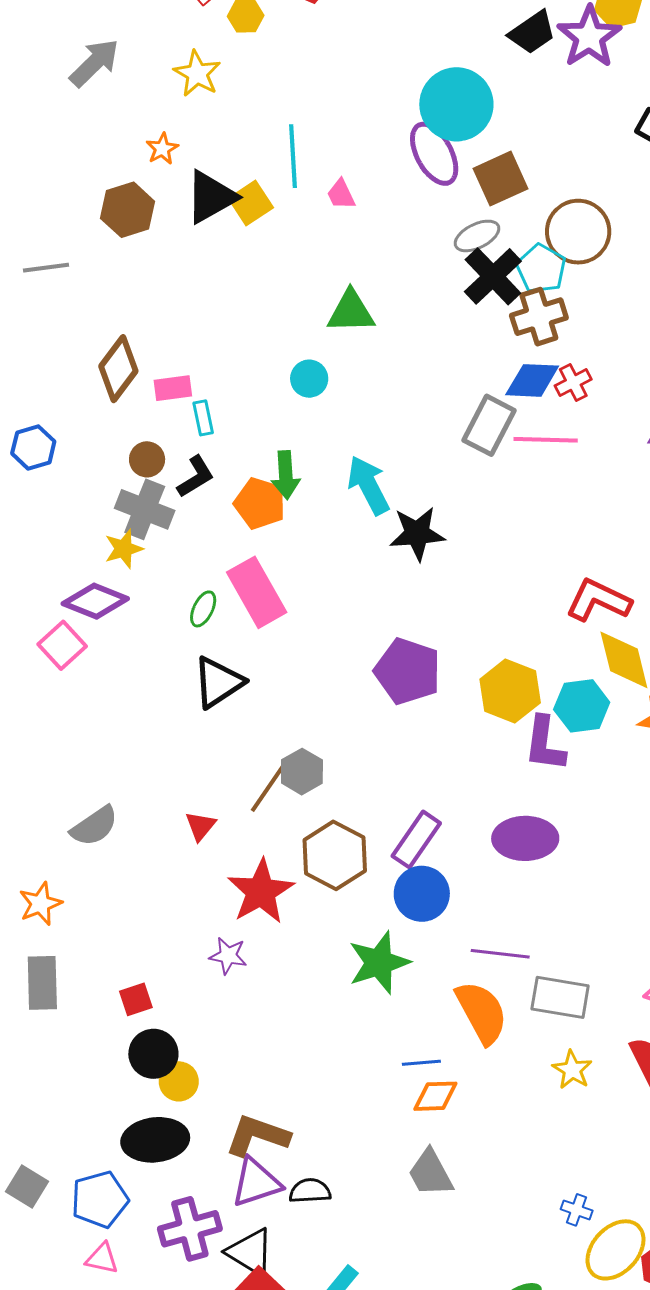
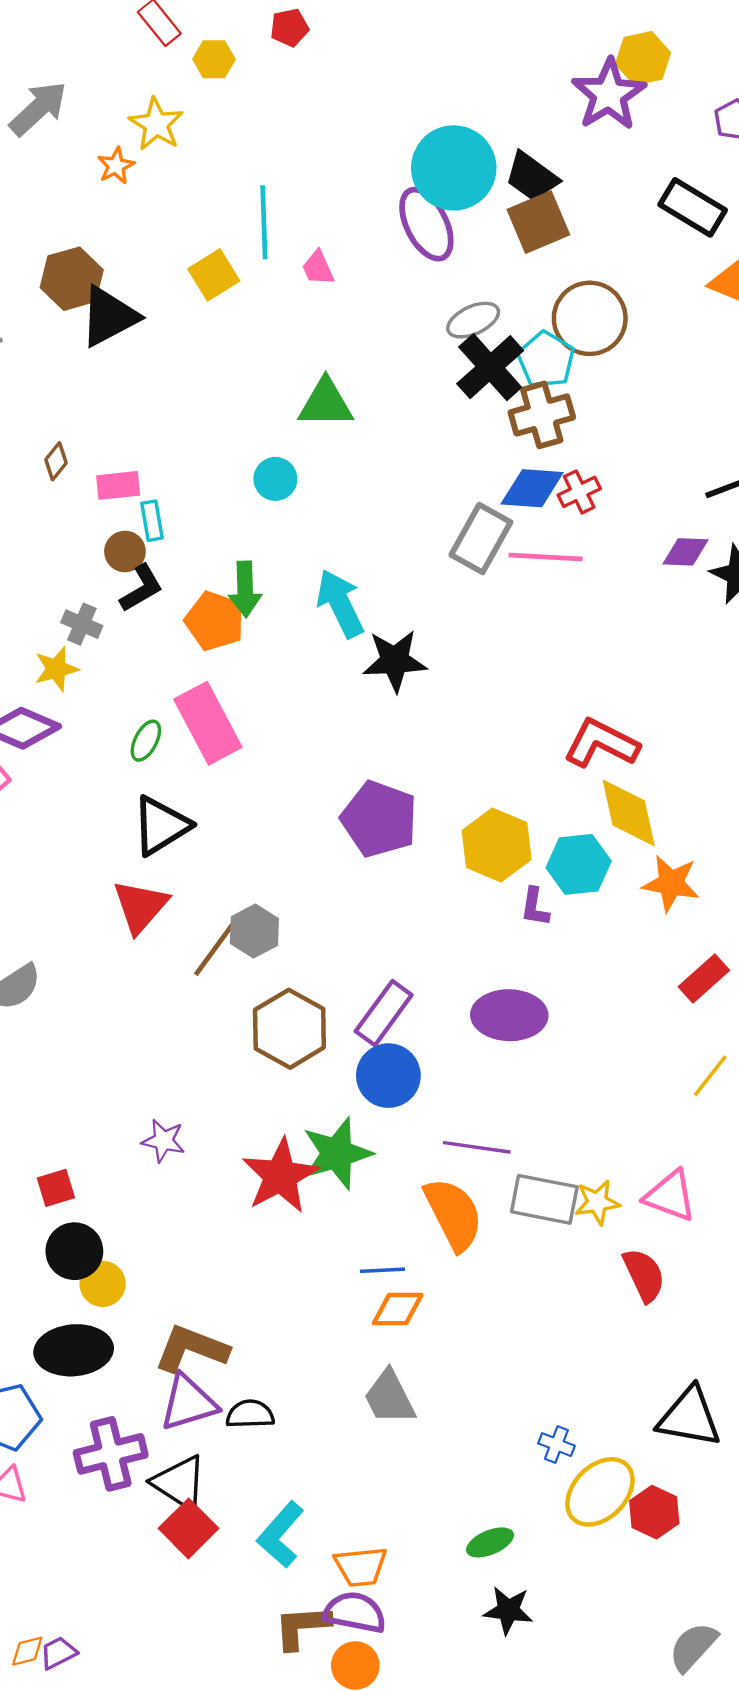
black trapezoid: (532, 32) -> (532, 177), moved, turned 69
orange star: (162, 149) -> (116, 166), moved
brown square: (501, 179) -> (538, 222), moved
black triangle: (211, 197) -> (109, 317), moved
brown diamond: (118, 369) -> (56, 461), size x0.5
brown circle: (147, 459) -> (125, 552), moved
gray cross: (145, 509) -> (82, 624), size x0.6
purple L-shape: (545, 744) -> (535, 907), size x0.6
red triangle: (200, 826) -> (140, 906), moved, size x1.6
red star: (261, 892) -> (280, 1176), moved
yellow star: (572, 1070) -> (597, 1202), moved, turned 30

